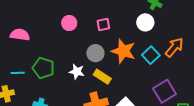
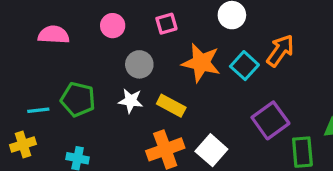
pink semicircle: (20, 35) -> (54, 35), moved
gray circle: (95, 53) -> (139, 64), moved

